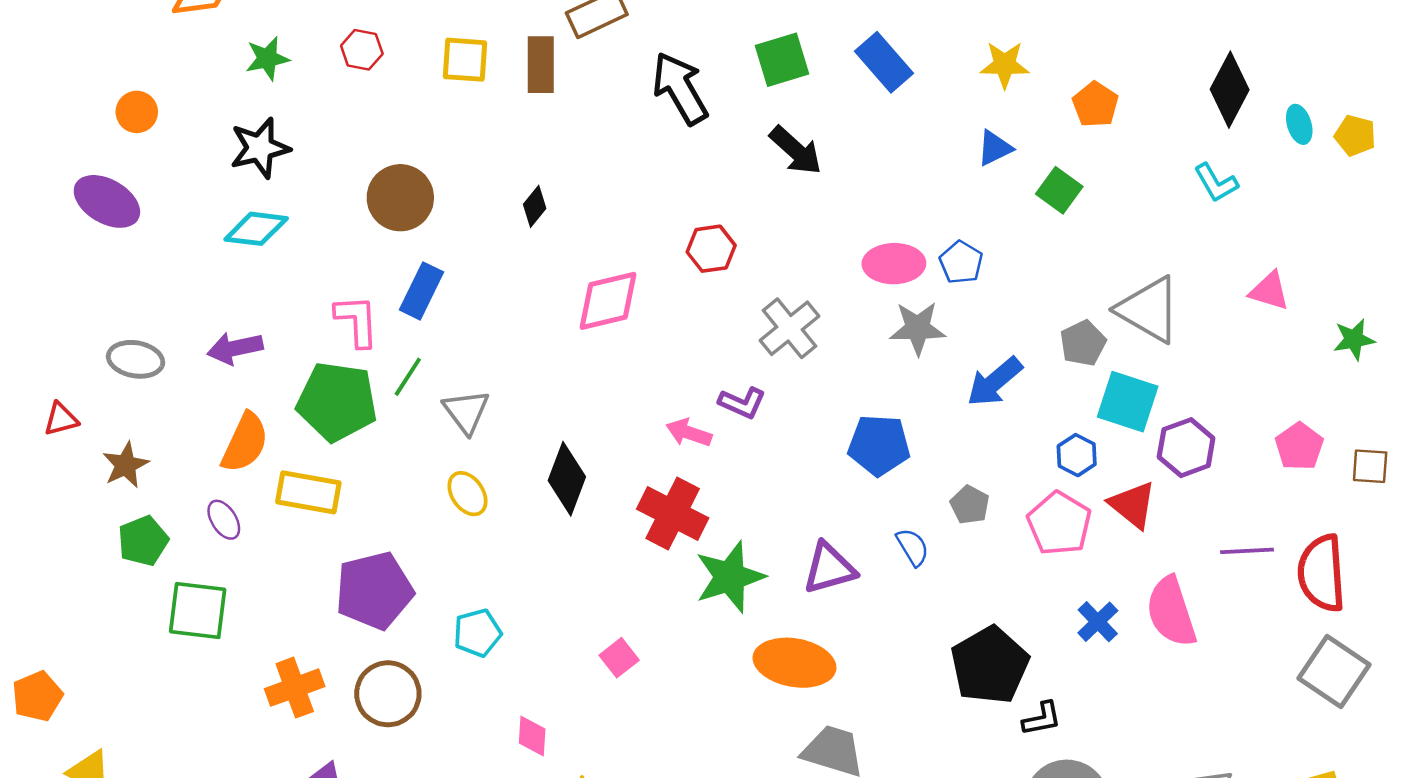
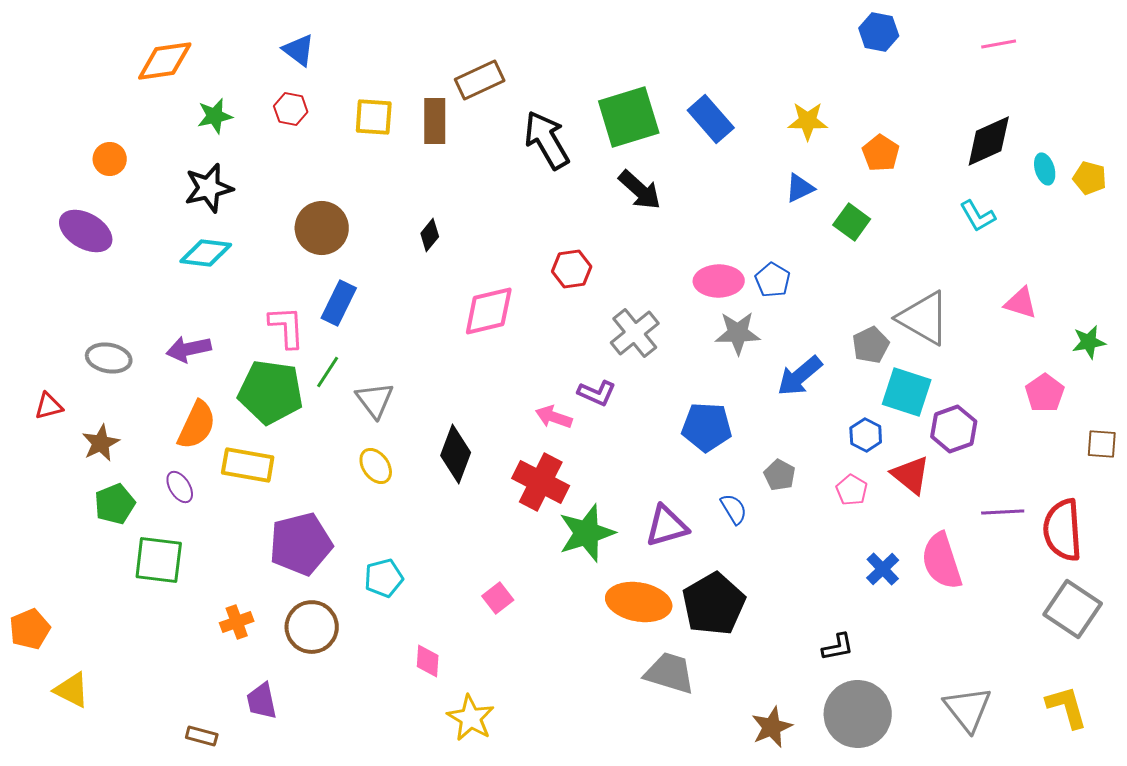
green square: (782, 60) -> (629, 117), size x1.4
black diamond: (1230, 90) -> (989, 141), turned 38
pink pentagon: (1299, 446) -> (1045, 393), moved
pink pentagon: (1059, 523) -> (852, 490), size x0.6
black pentagon: (990, 665) -> (714, 604), moved
orange cross: (295, 688) -> (237, 622), size x0.7

